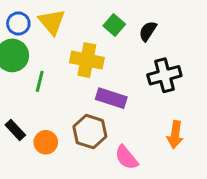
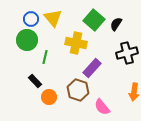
green square: (114, 25) -> (94, 20), size x1.5
purple rectangle: (111, 98) -> (92, 68), turned -66
black rectangle: (15, 130) -> (35, 81), moved

